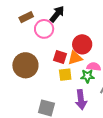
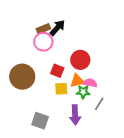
brown rectangle: (26, 17) -> (43, 29), moved
orange triangle: (75, 58) -> (77, 81), moved

